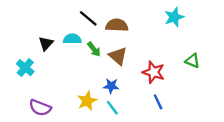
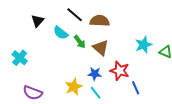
cyan star: (174, 17) -> (144, 45), moved
cyan semicircle: (72, 39) -> (61, 33), turned -140
black triangle: (46, 44) -> (38, 21), moved
red star: (154, 72) -> (120, 71), moved

